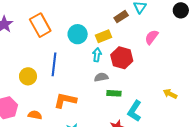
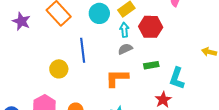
gray semicircle: (101, 77) -> (125, 49), moved
orange L-shape: (65, 100) -> (117, 78), moved

